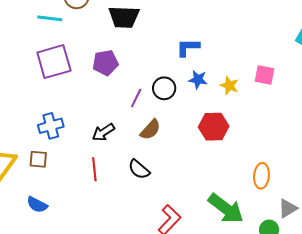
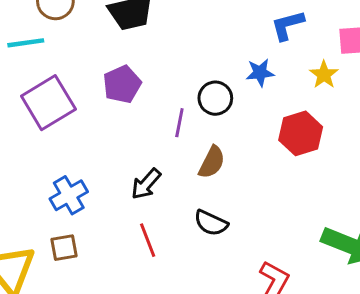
blue L-shape: (188, 48) -> (288, 25), moved
yellow star: (229, 86) -> (324, 75), moved, turned 30

